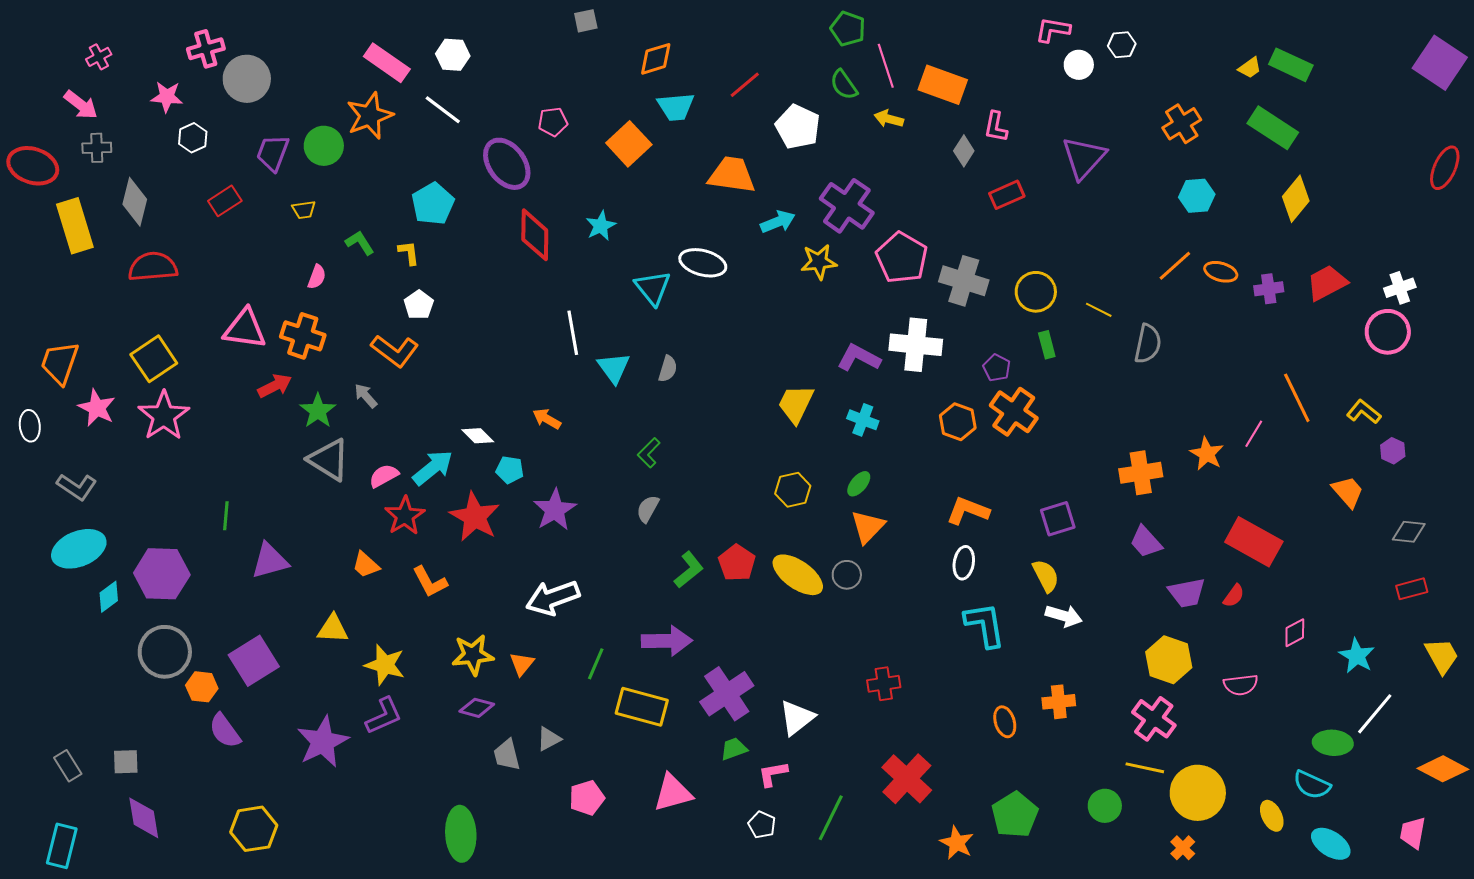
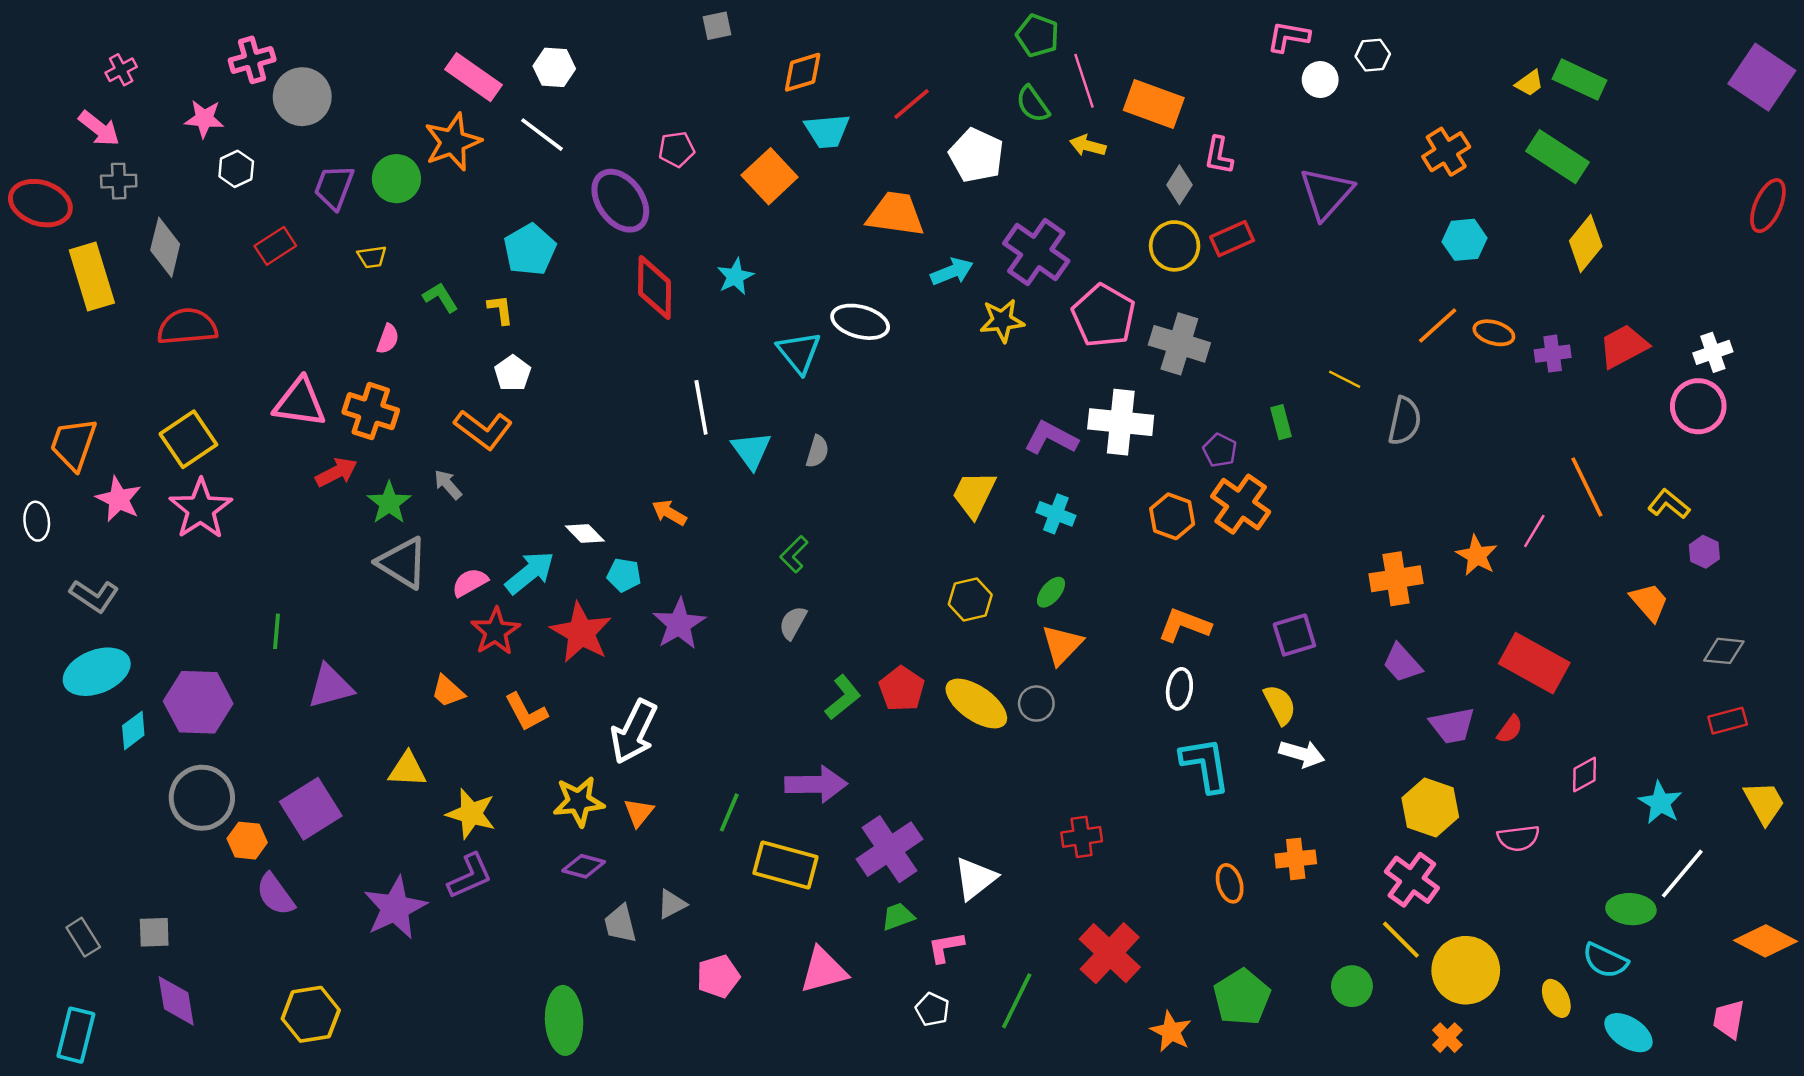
yellow circle: (1036, 292) -> (1175, 246), moved
white arrow: (553, 598) -> (634, 732), moved, turned -44
yellow line: (1145, 768) -> (1401, 940), turned 33

